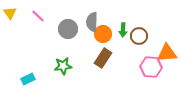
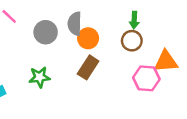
green arrow: (123, 30) -> (134, 20), moved

